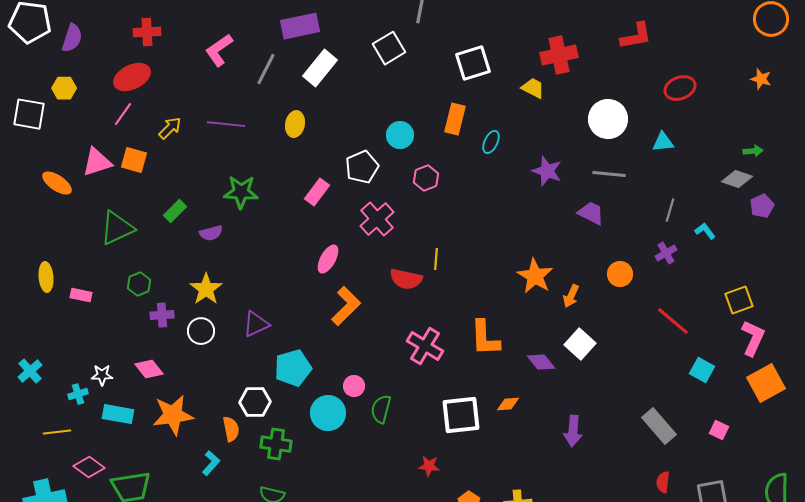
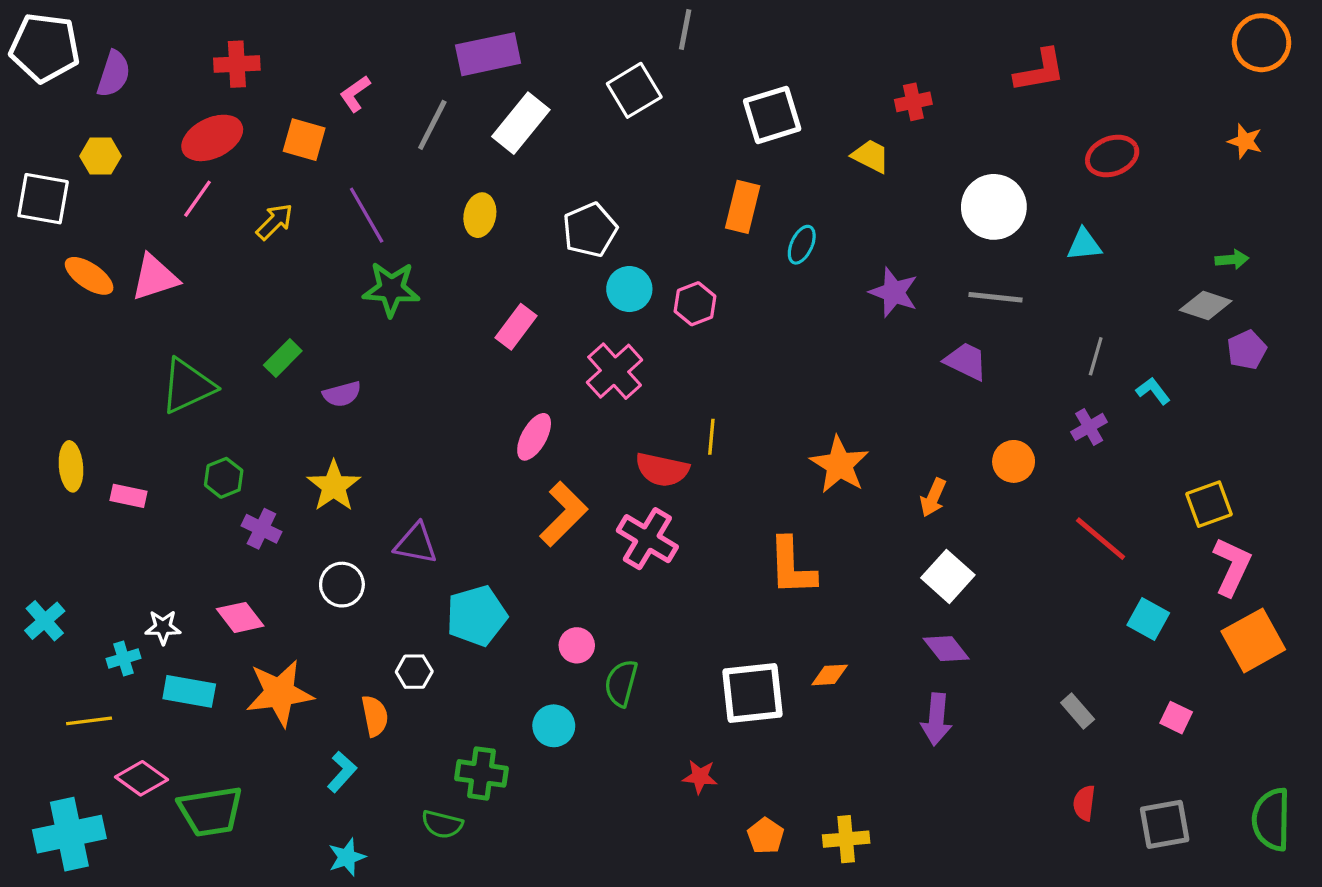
pink L-shape: (219, 50) -> (355, 94), size x0.7
red cross: (559, 55) -> (913, 102), size x0.6
purple line: (226, 124) -> (367, 215), turned 54
cyan circle: (400, 135) -> (629, 289), moved
orange square: (134, 160) -> (304, 140), moved
white pentagon: (362, 167) -> (590, 230), moved
orange ellipse: (57, 183) -> (89, 276), moved
green star: (241, 192) -> (391, 289), moved
orange star: (535, 276) -> (839, 465), moved
purple cross: (162, 315) -> (261, 529), turned 30
purple triangle: (256, 324) -> (416, 544), turned 36
white circle: (201, 331) -> (342, 585), moved
pink cross: (425, 346) -> (647, 539), moved
purple diamond: (541, 362) -> (946, 649), moved
white hexagon: (255, 402) -> (414, 672), size x0.7
cyan circle: (328, 413) -> (554, 726), moved, size x0.7
gray rectangle: (659, 426) -> (1078, 711), size x0.6
green cross: (276, 444) -> (482, 773), moved

